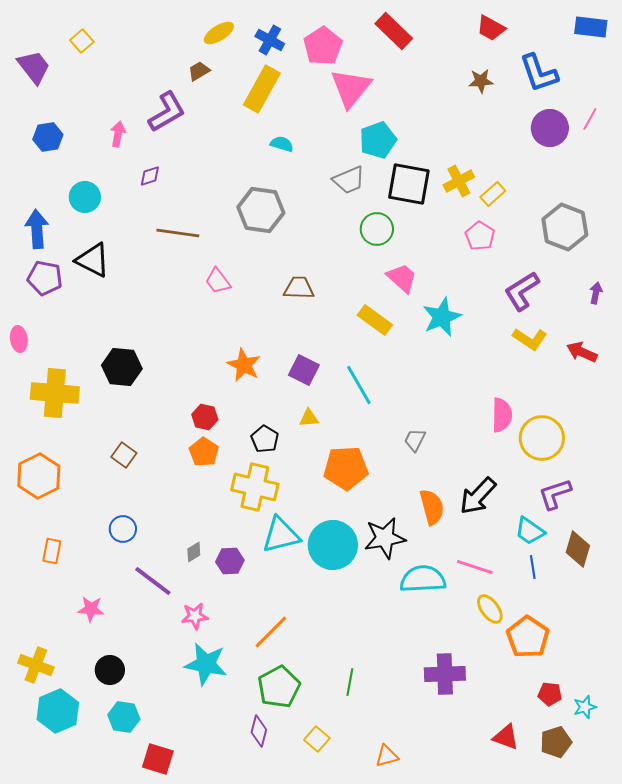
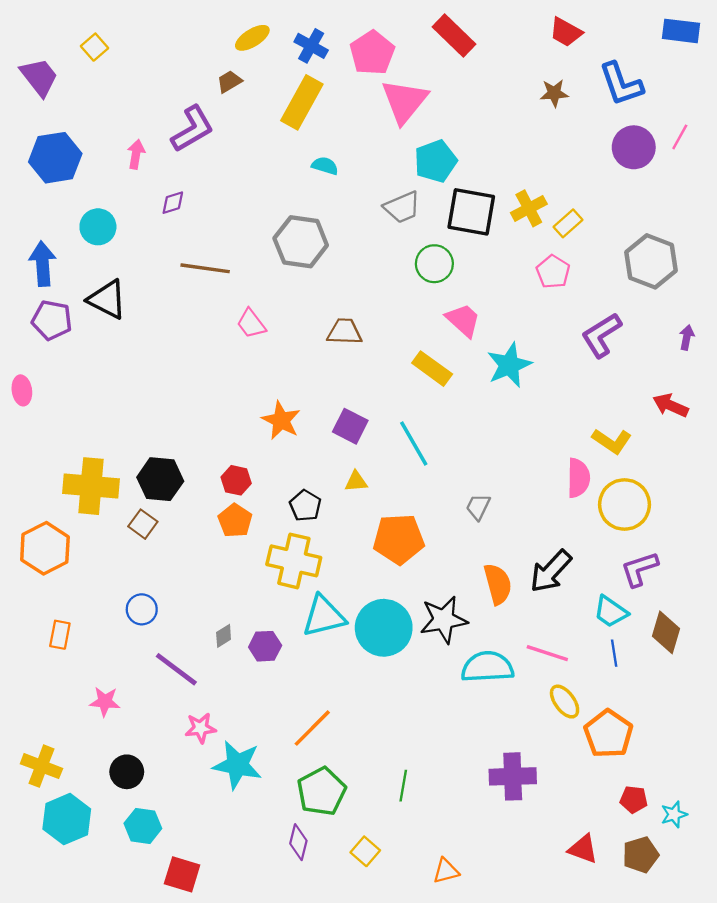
blue hexagon: (48, 137) -> (55, 158), size x1.5
yellow L-shape: (530, 339) -> (612, 441), moved
black hexagon: (122, 367) -> (160, 479), moved
yellow cross: (55, 393) -> (91, 486), moved
pink star: (195, 616) -> (200, 728), moved

